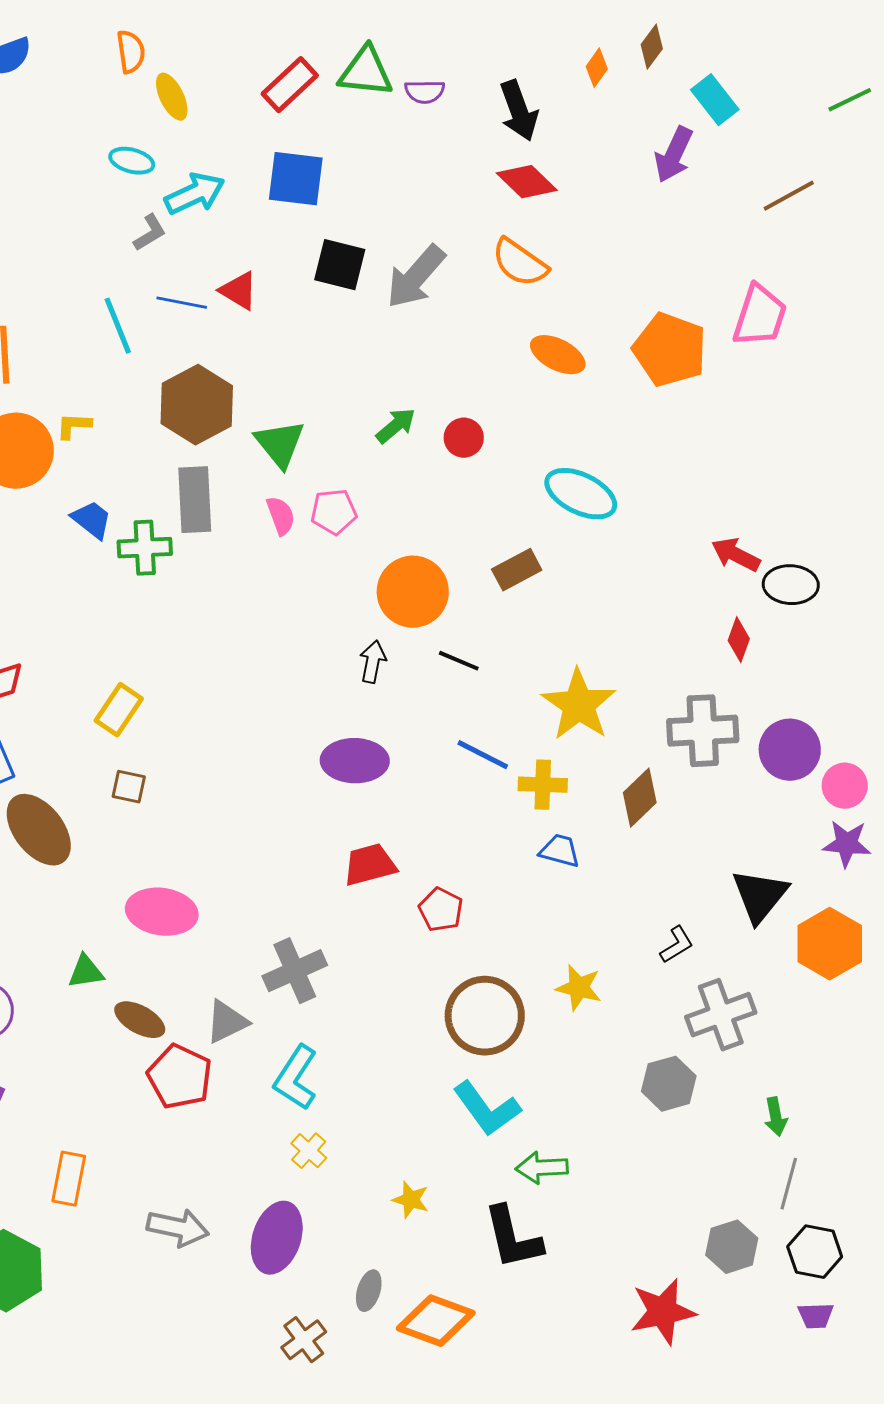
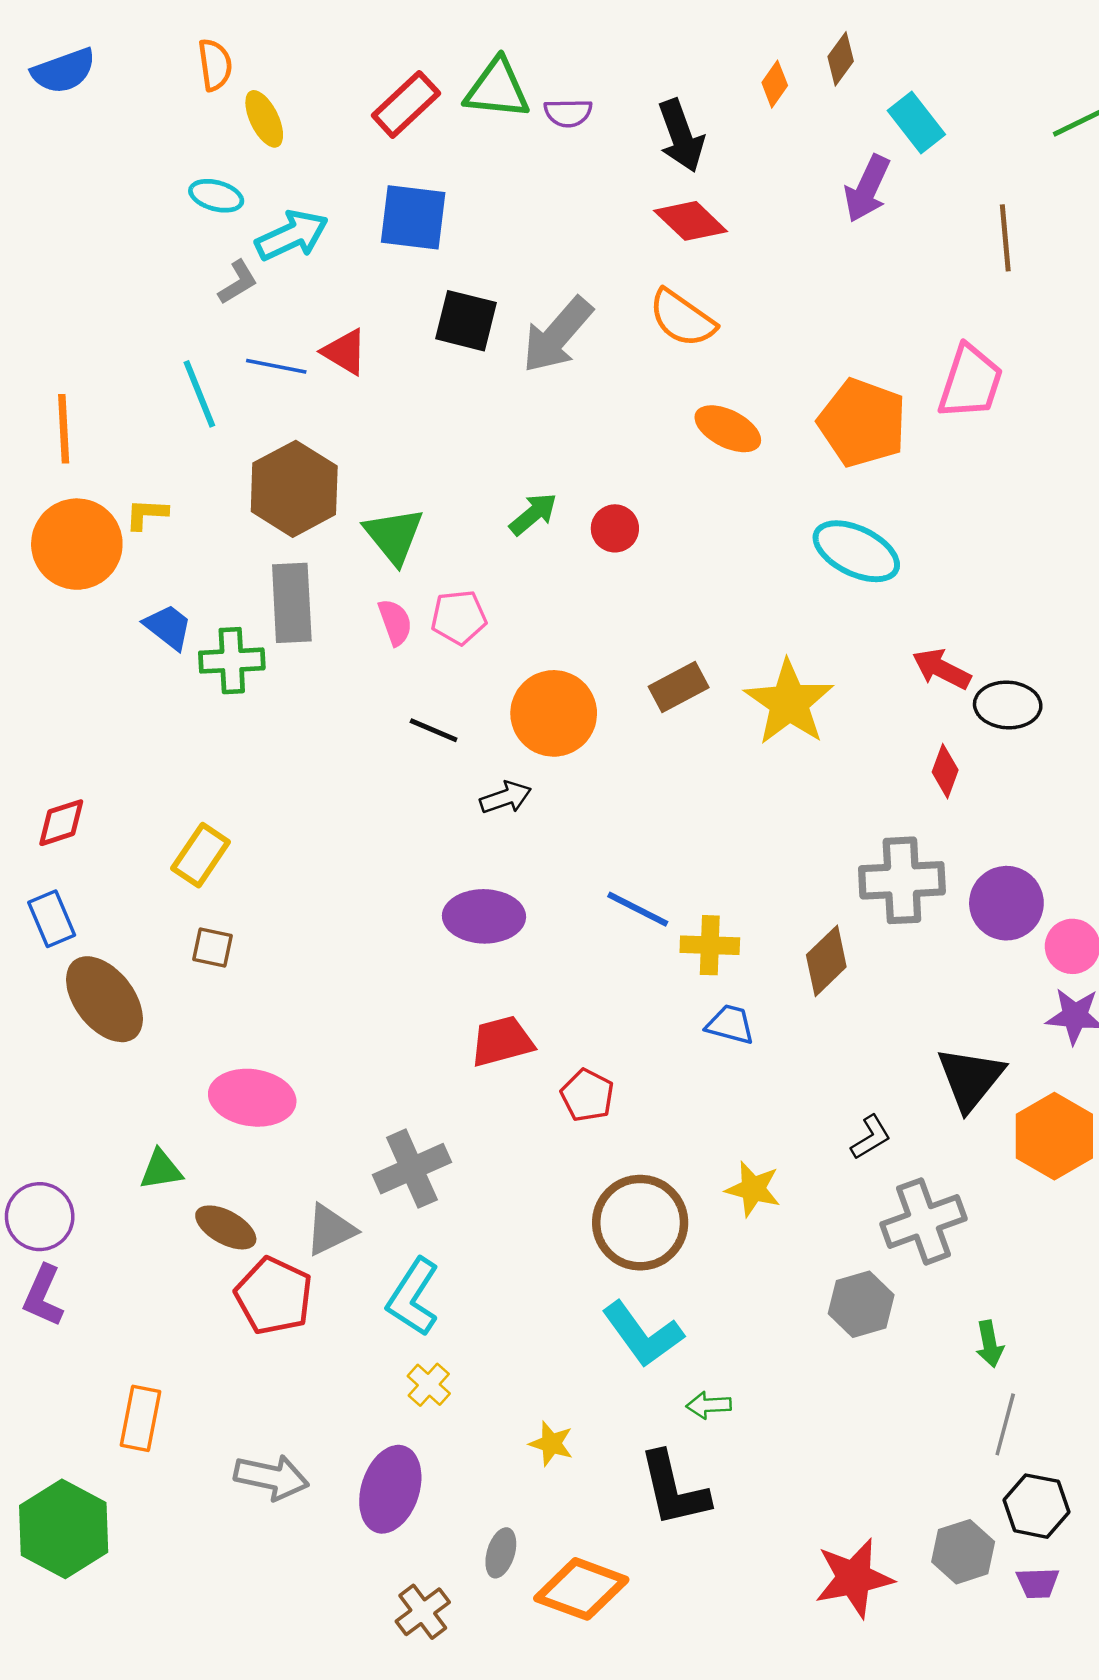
brown line: (789, 196) -> (1005, 238), turned -66
cyan ellipse: (581, 494) -> (856, 551), moved
black line: (459, 661) -> (434, 730), moved
black arrow: (373, 662) -> (506, 797), turned 60
yellow star: (579, 705) -> (789, 703), moved
green arrow: (542, 1168) -> (709, 1405), size x0.7
gray hexagon: (732, 1247) -> (963, 1552), moved

